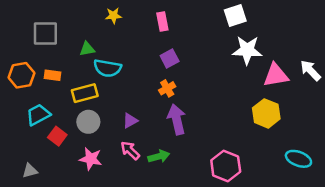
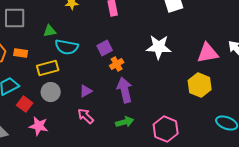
white star: (247, 50) -> (159, 47), moved
purple square: (170, 59) -> (105, 48), moved
green arrow: (159, 156) -> (125, 122), moved
pink star: (91, 159) -> (39, 126), moved

